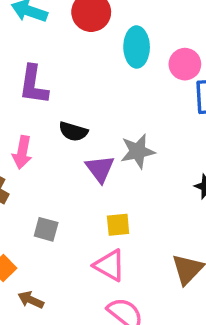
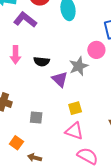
pink circle: (185, 64) -> (96, 50), moved
purple L-shape: (33, 85) -> (25, 20), moved, turned 130
pink arrow: (22, 152) -> (15, 55), moved

